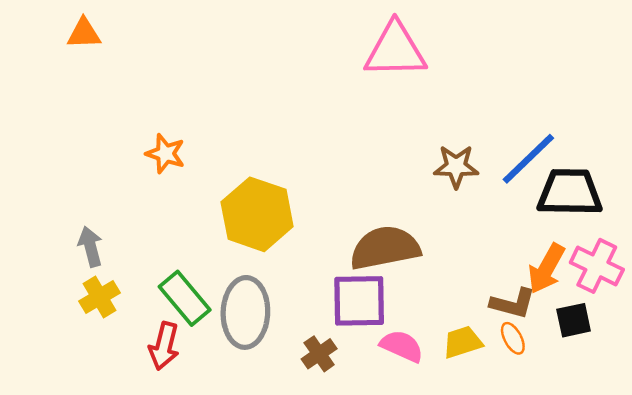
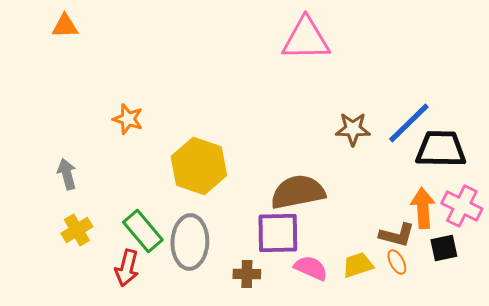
gray arrow: (90, 247) -> (67, 174), moved
orange arrow: (546, 269) -> (423, 208), turned 147
brown cross: (319, 354) -> (247, 274), turned 36

